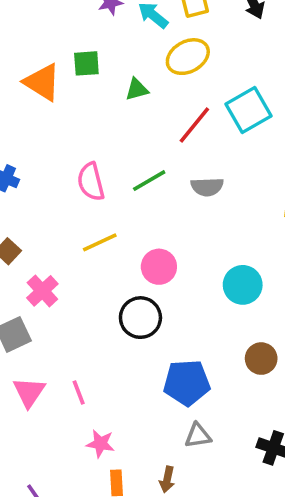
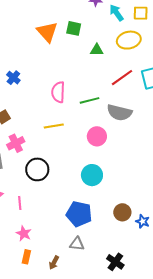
gray semicircle: (207, 187) -> (119, 113), size x1.4
pink circle: (159, 267) -> (97, 136), moved
cyan circle: (243, 285) -> (92, 175), moved
black circle: (140, 318) -> (37, 169), moved

